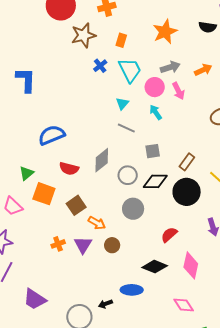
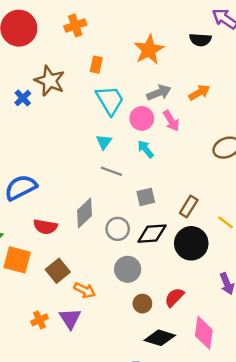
brown star: (83, 35) -> (50, 81), moved, turned -30
blue cross: (100, 66) -> (23, 98), moved
brown circle: (112, 245) -> (142, 304), moved

